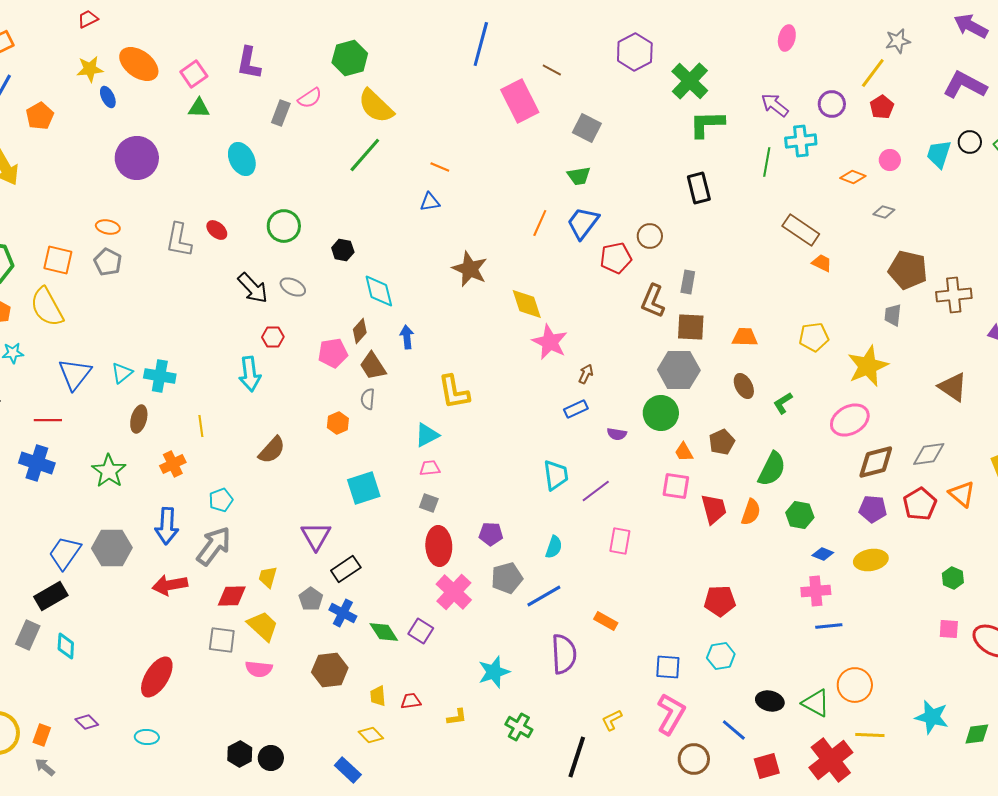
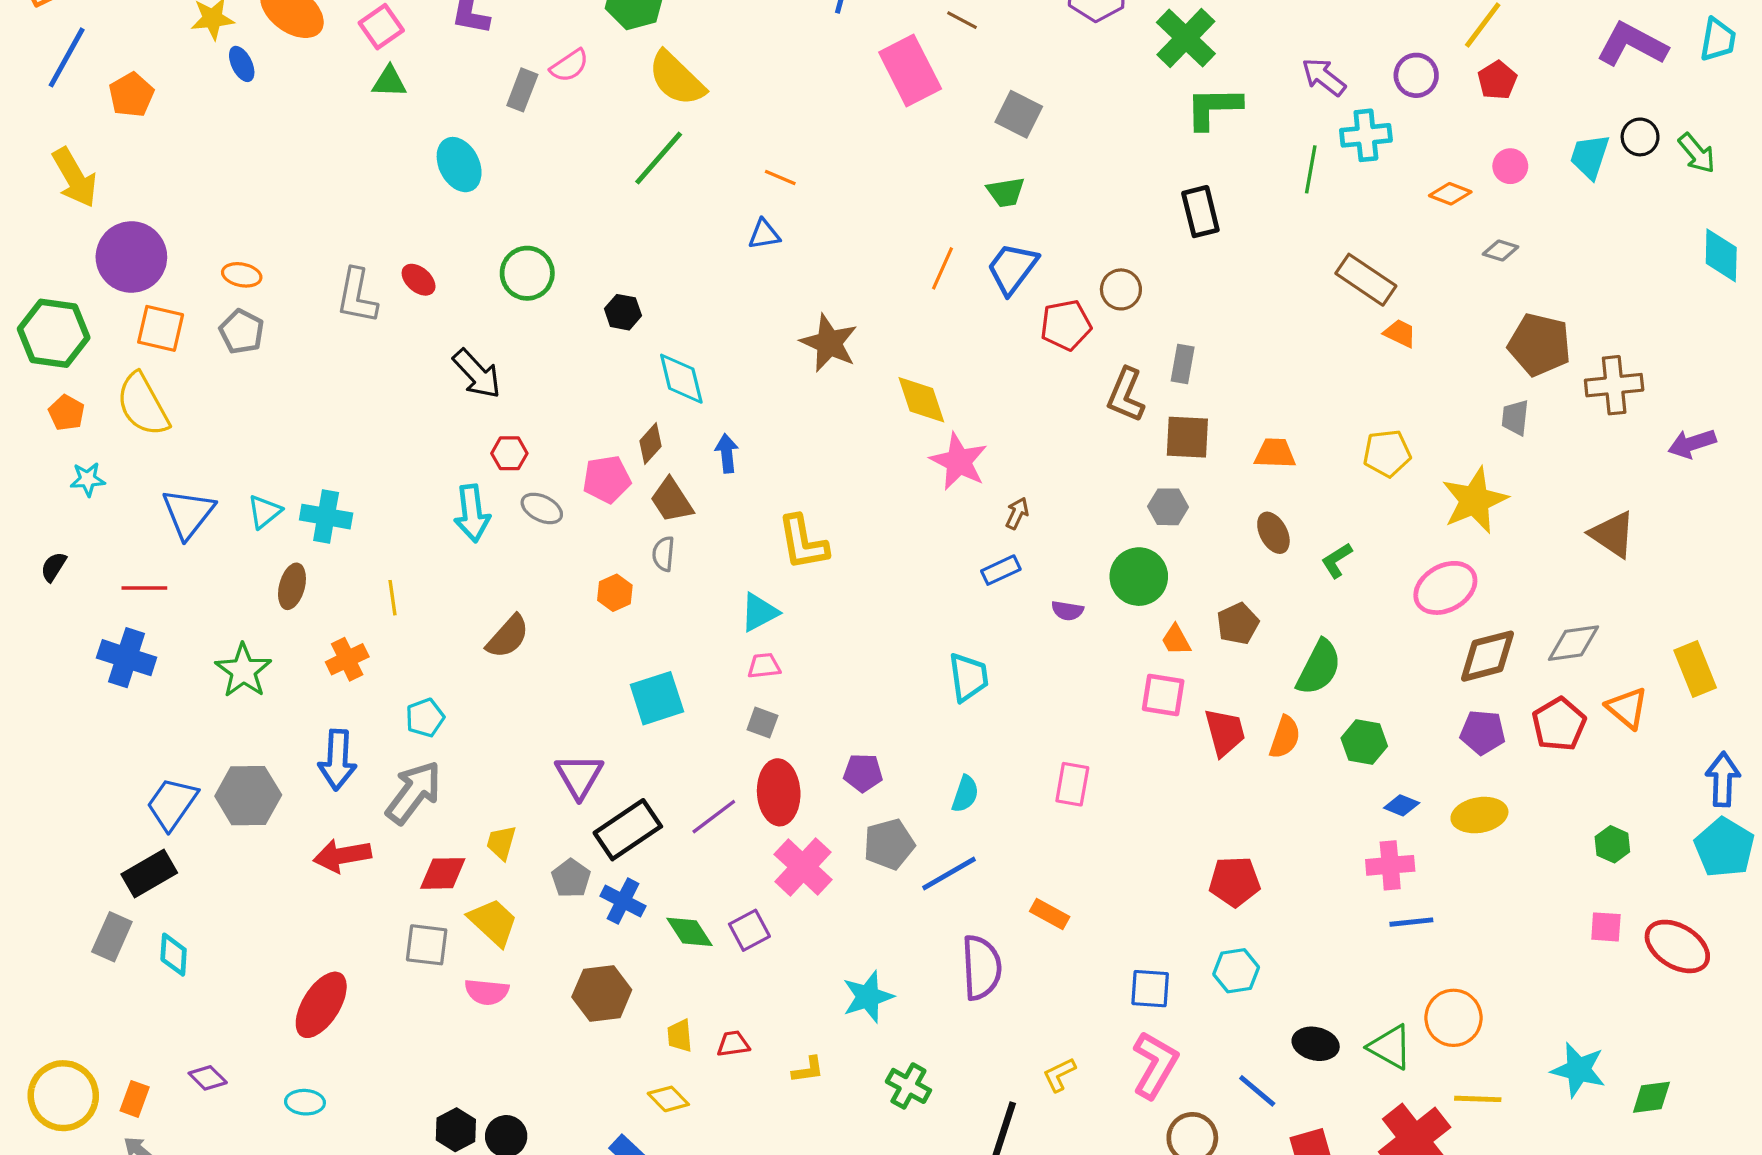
purple circle: (137, 158) -> (131, 257), moved
gray ellipse: (293, 287) -> (542, 508), moved
gray hexagon: (679, 370) -> (1168, 507), size x0.6
purple line: (596, 491) -> (714, 817), moved
black rectangle: (346, 569) -> (628, 830), size x1.4
purple square: (421, 631) -> (749, 930), turned 30

